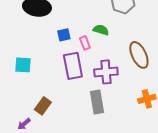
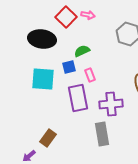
green semicircle: (101, 30) -> (82, 51), moved, turned -42
cyan square: (23, 65) -> (43, 79), moved, size x1.4

